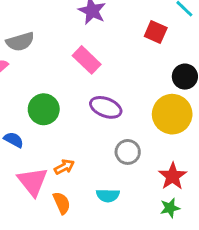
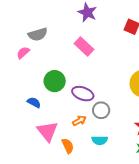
purple ellipse: (106, 107) -> (83, 94), moved
gray circle: (128, 152) -> (101, 110), moved
orange arrow: (64, 167) -> (79, 121), moved

